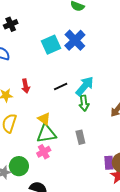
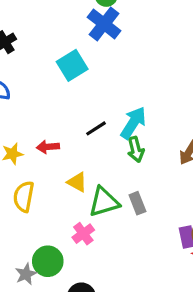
blue cross: (75, 40) -> (104, 24), moved
red arrow: (26, 86) -> (48, 147), moved, turned 104
green triangle: (46, 134) -> (104, 202), moved

